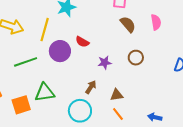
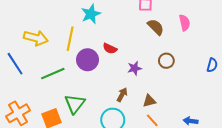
green triangle: (45, 93) -> (75, 104), turned -40

